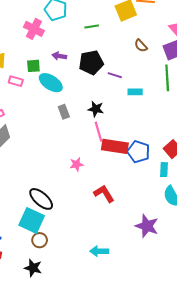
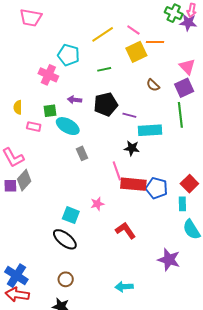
cyan rectangle: (135, 92) -> (150, 130), size x1.6
black star: (96, 109) -> (132, 148), moved
cyan square: (32, 220) -> (71, 215), moved, size x0.7

